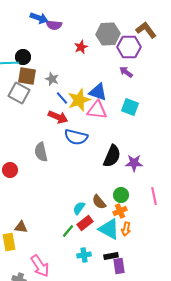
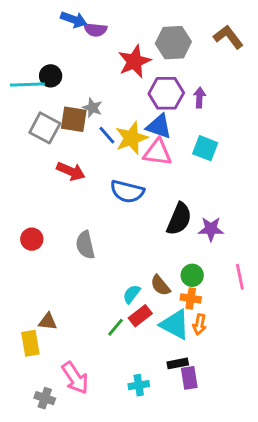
red star: (81, 47) -> (134, 61), size x1.6
purple hexagon: (129, 47) -> (166, 93), moved
purple arrow: (126, 72) -> (199, 98), turned 56
brown square: (27, 76) -> (74, 119), moved
red arrow: (58, 117) -> (71, 171), moved
gray semicircle: (41, 152) -> (85, 245), moved
orange cross: (120, 211) -> (191, 298), turned 32
cyan cross: (84, 255) -> (139, 385), moved

